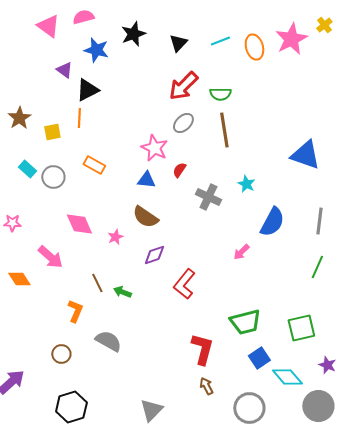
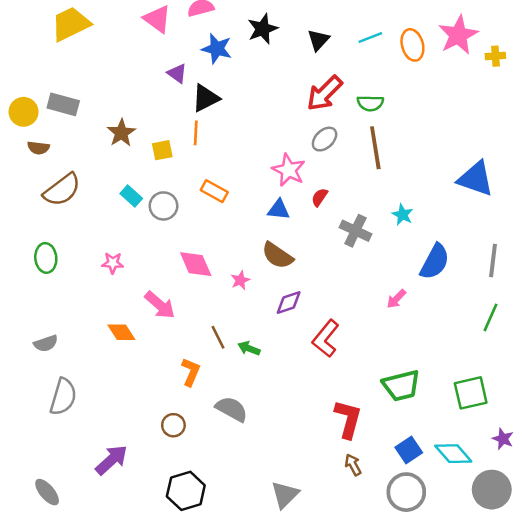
yellow cross: (324, 25) -> (495, 56), moved, turned 35
blue square: (259, 358) -> (409, 450), moved

